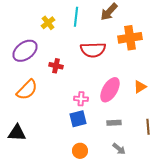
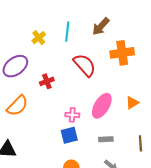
red semicircle: (93, 50) -> (84, 65), turned -130
red cross: (56, 66) -> (47, 81), turned -32

